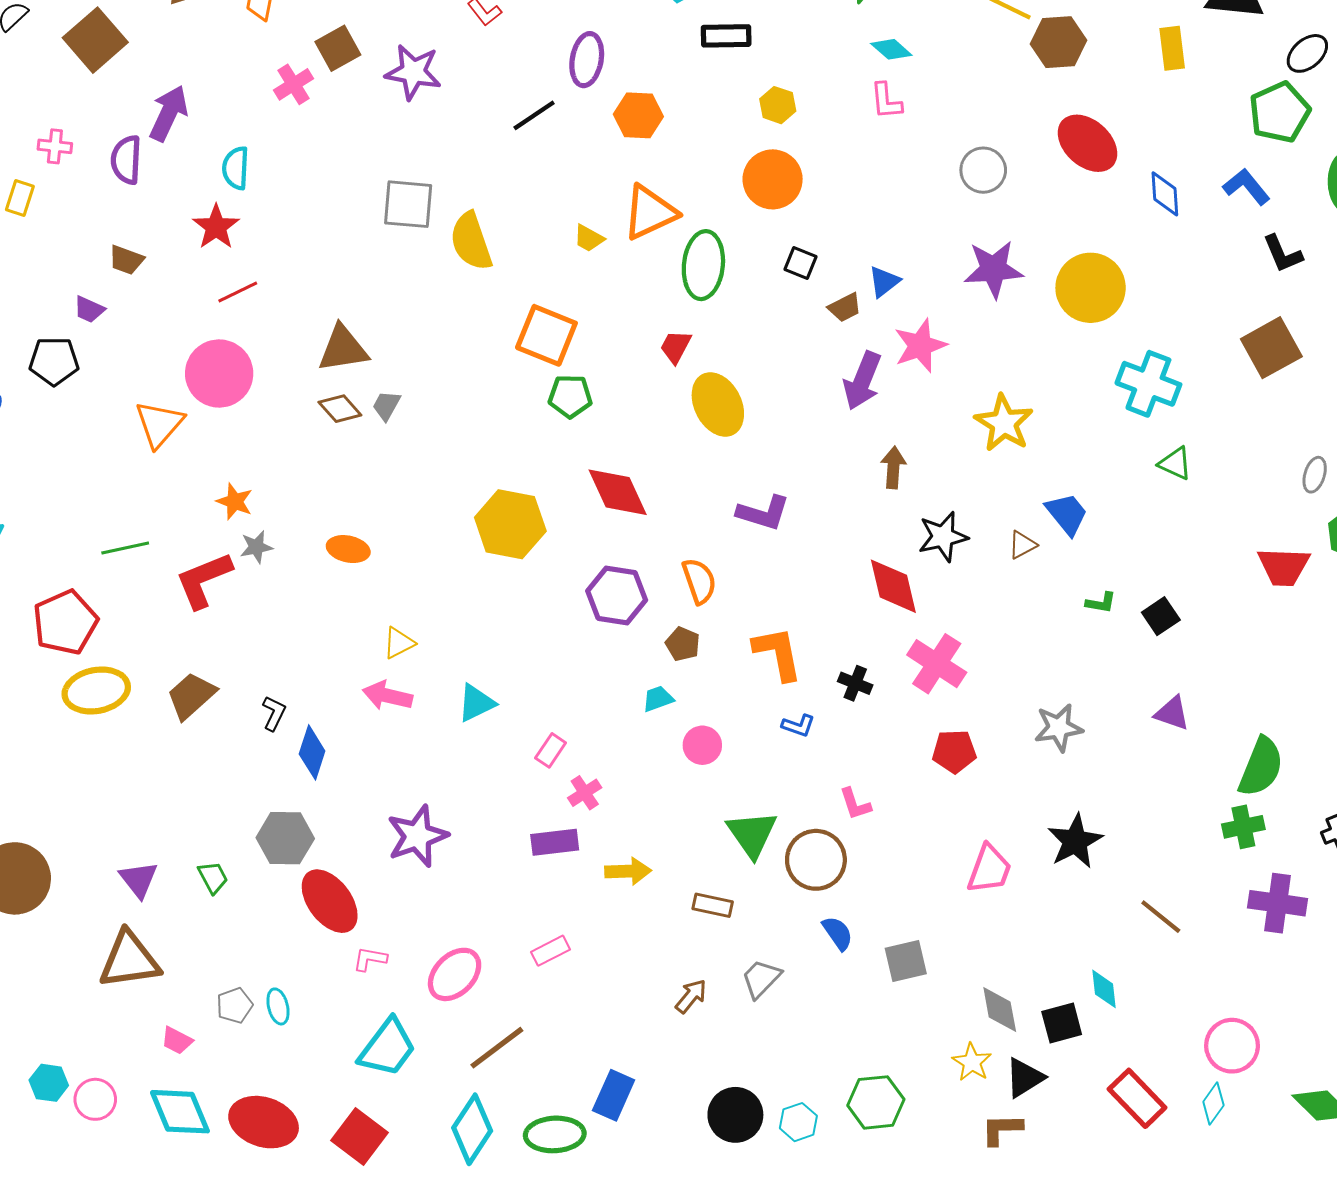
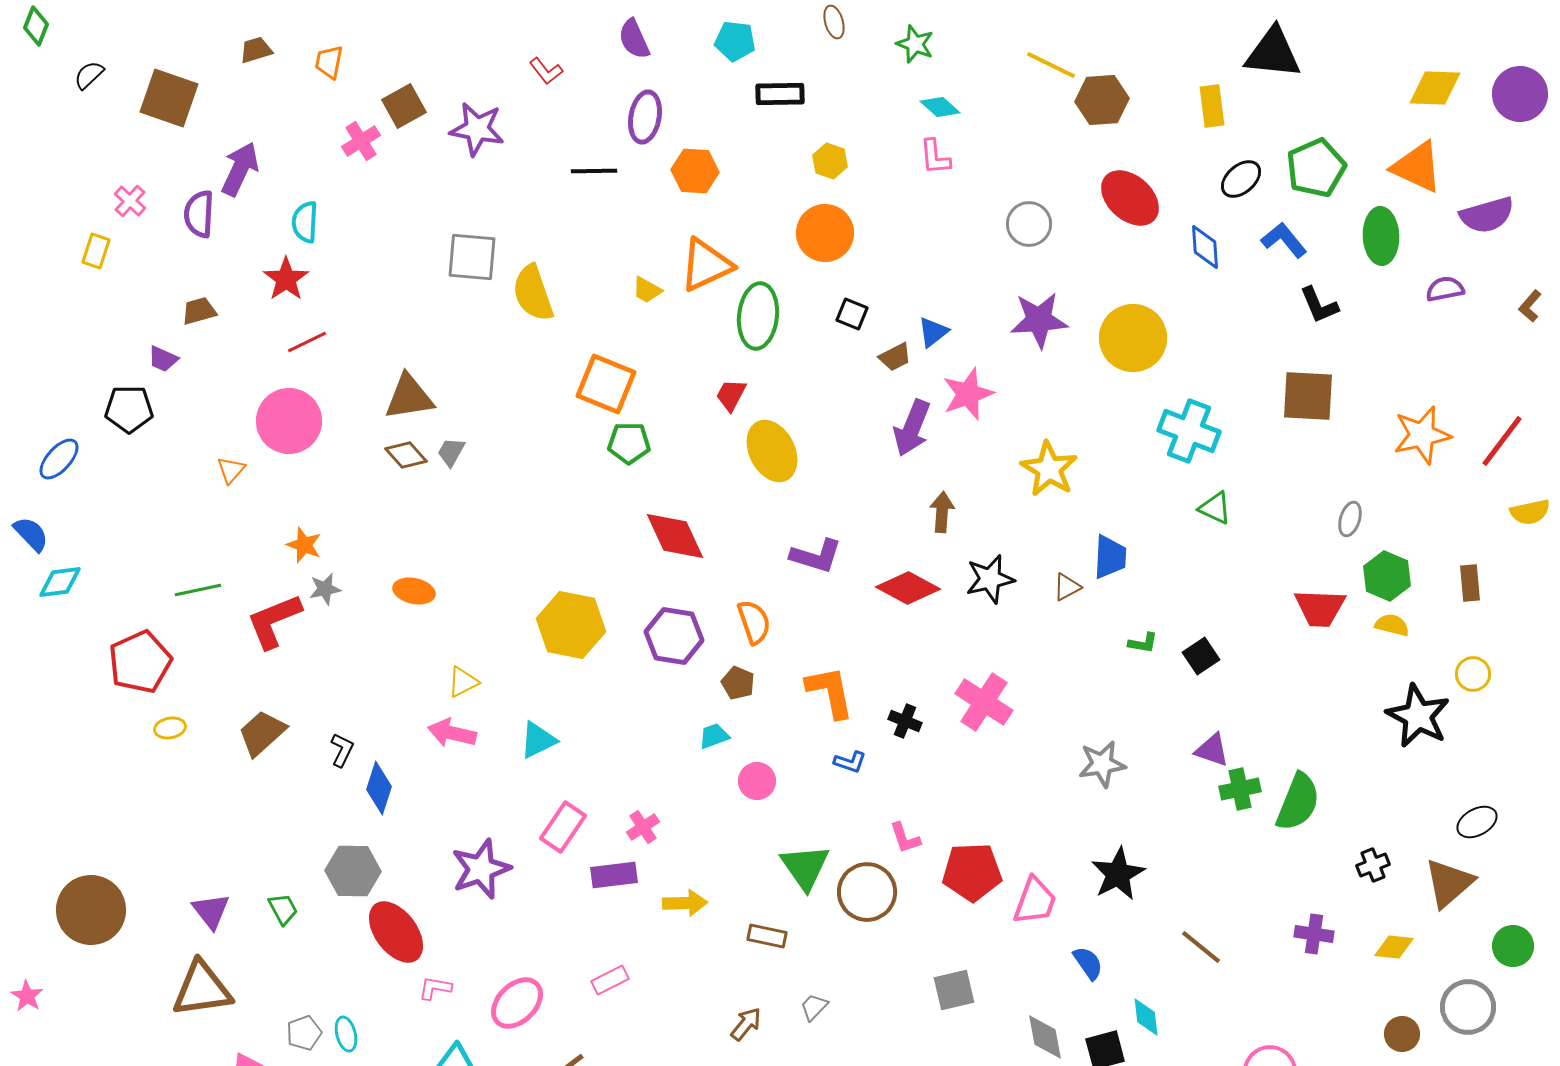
brown square: (95, 40) -> (169, 98), turned -30
black ellipse: (1307, 53) -> (1241, 179), moved
black line: (534, 115) -> (594, 171), turned 33
pink cross: (55, 146) -> (130, 201), turned 36
brown trapezoid: (126, 260) -> (199, 311), turned 144
brown square: (1271, 348) -> (1308, 396), turned 32
orange triangle: (159, 424) -> (231, 470), size x0.6
blue trapezoid: (1067, 514) -> (1110, 557), turned 42
yellow hexagon: (510, 524) -> (571, 625), moved
red diamond: (893, 586) -> (908, 588), moved, turned -48
yellow ellipse: (96, 690) -> (170, 728), size x0.5
pink rectangle: (551, 750) -> (563, 827), moved, size x1.5
red pentagon: (954, 751) -> (972, 872), moved, size x1.4
green cross: (1243, 827) -> (1240, 789), moved
purple cross: (1277, 903) -> (1314, 934), size x0.7
blue semicircle: (838, 933) -> (1088, 963), moved
gray trapezoid: (761, 979) -> (814, 1007), size x0.7

